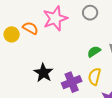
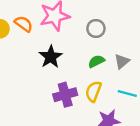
gray circle: (90, 13) -> (96, 28), moved
black star: (43, 73) -> (51, 57), moved

